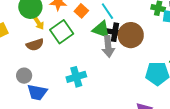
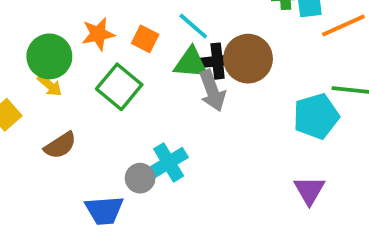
yellow arrow: (39, 23) -> (50, 85), moved
brown semicircle: (35, 45) -> (60, 145), moved
gray circle: (24, 76) -> (140, 178), moved

